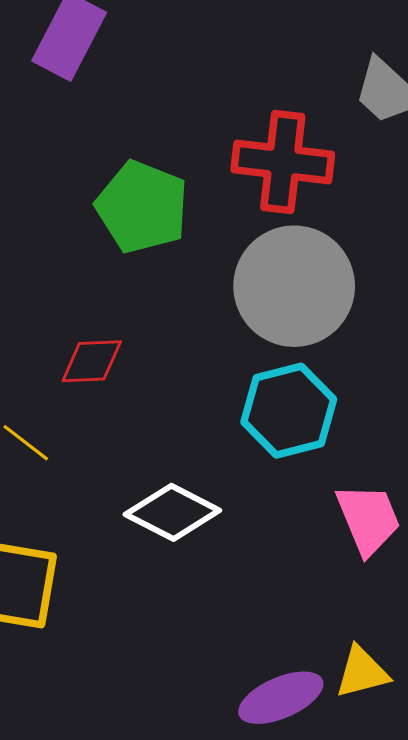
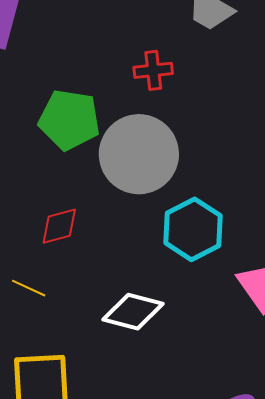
red cross: (283, 162) -> (153, 70), size x0.6
gray circle: (294, 286) -> (139, 154), moved

